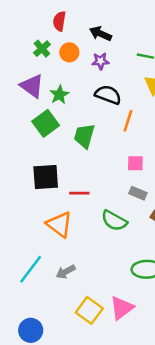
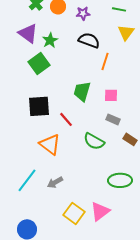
green trapezoid: (84, 136) -> (82, 91), moved
red line: (79, 193) -> (66, 119), turned 49

